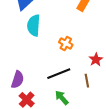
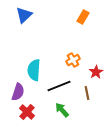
cyan semicircle: (34, 25) -> (34, 70), moved
orange cross: (66, 43) -> (73, 60), moved, turned 32

